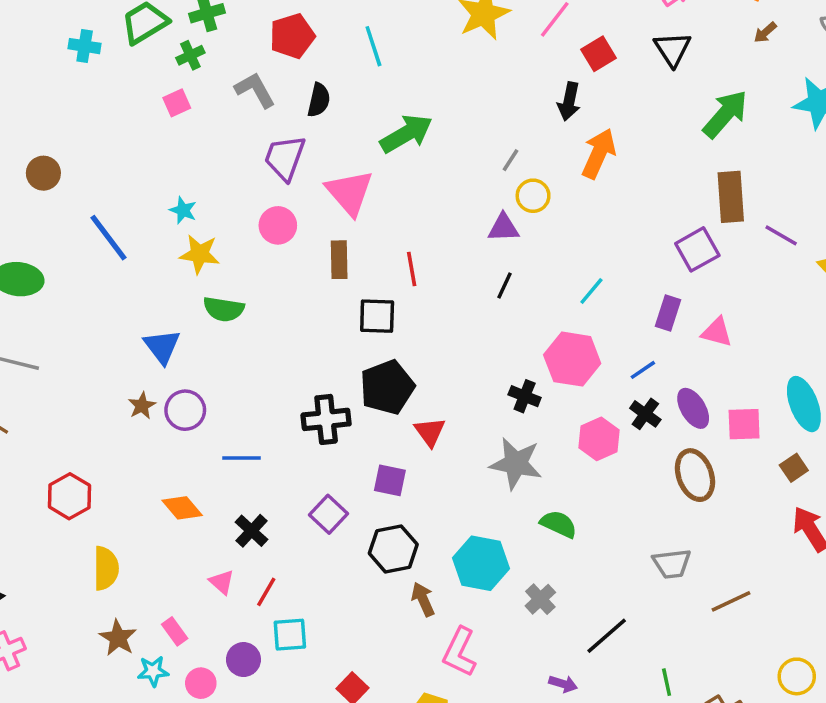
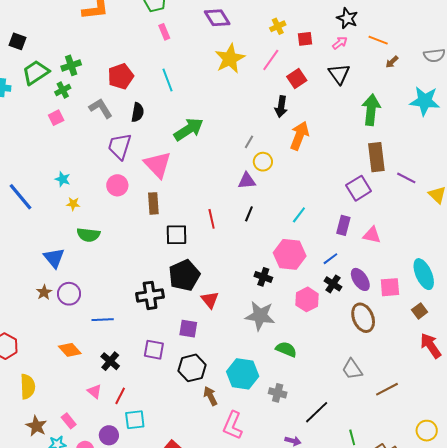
green arrow: (725, 114) -> (371, 110), turned -32
yellow star: (200, 254) -> (73, 204), size x0.6
red line: (412, 269) -> (212, 219), moved
purple square: (329, 514) -> (154, 350), turned -30
gray trapezoid: (672, 564) -> (352, 369), turned 65
gray cross: (540, 599) -> (278, 393), turned -30

